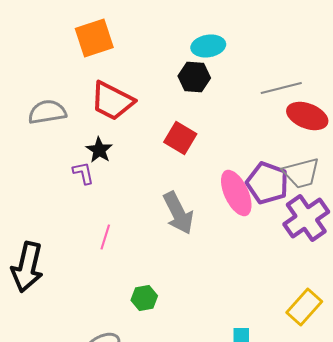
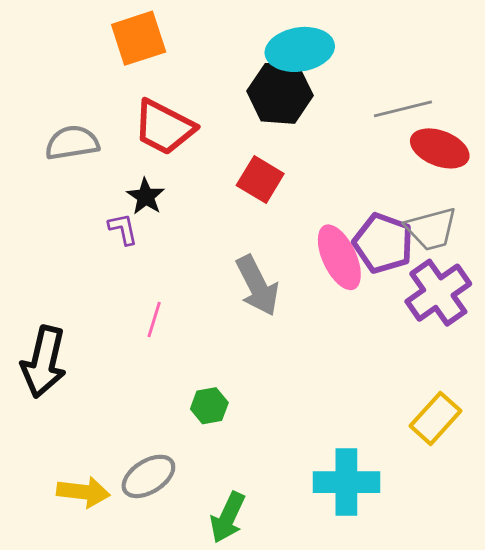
cyan ellipse: (208, 46) -> (300, 49), size x1.4
black hexagon: (194, 77) -> (280, 93), size x1.4

